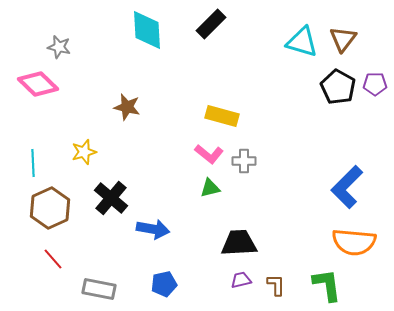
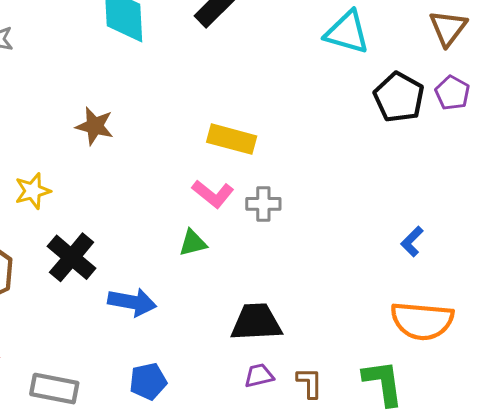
brown triangle: (343, 39) -> (448, 28), moved
purple pentagon: (375, 84) -> (452, 93), turned 30
blue L-shape: (347, 187) -> (412, 241), size x0.5
green triangle: (210, 188) -> (193, 243), moved

